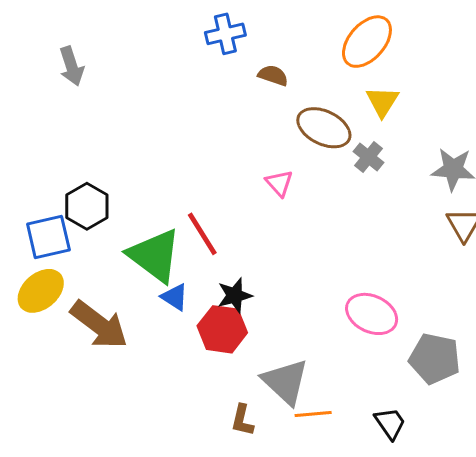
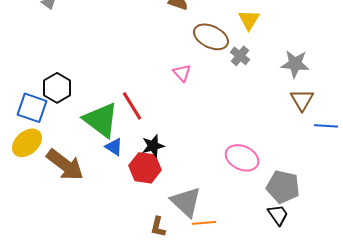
blue square: (48, 237) -> (32, 108), turned 32
black trapezoid: (390, 423) -> (278, 215), moved

